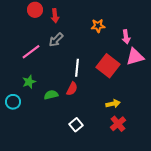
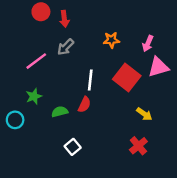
orange star: (98, 26) -> (111, 40), moved
pink arrow: (126, 37) -> (148, 43), turned 32
yellow arrow: (113, 104) -> (144, 114), moved, turned 48
white square: (76, 125) -> (73, 147), moved

